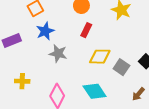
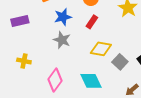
blue star: (45, 31) -> (63, 17), moved

